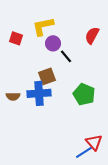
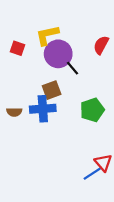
purple circle: (53, 43) -> (58, 54), size x1.6
green pentagon: (84, 94) -> (92, 110), turned 30

